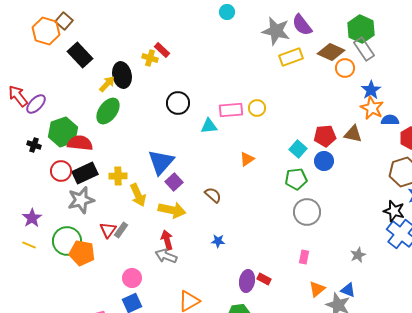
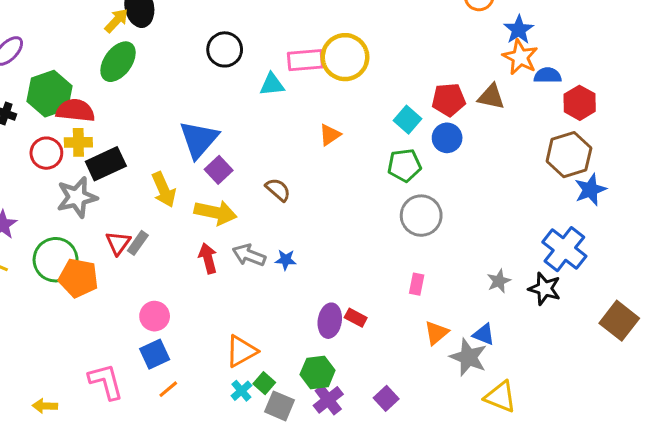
yellow circle: (257, 108) -> (345, 57), size x1.8
black rectangle: (85, 173) -> (106, 164), moved
yellow cross: (118, 176) -> (78, 142), moved
black star: (394, 211) -> (545, 289), moved
gray arrow: (166, 256) -> (249, 255), moved

